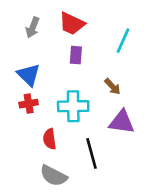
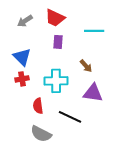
gray arrow: (33, 28) -> (25, 21), turned 35
cyan line: (123, 41) -> (94, 31), turned 66
black line: (92, 153) -> (70, 117), turned -50

